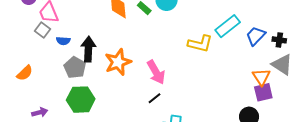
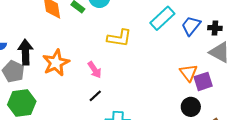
yellow L-shape: (200, 44) -> (119, 38), moved
pink arrow: (156, 72) -> (95, 70), size x0.7
orange triangle: (261, 77) -> (189, 73), moved

